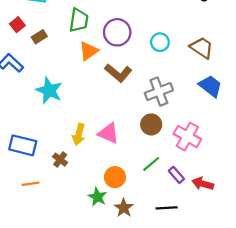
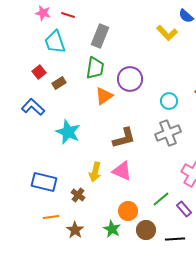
cyan circle: (160, 42) -> (169, 101), moved
brown L-shape: (118, 73) -> (124, 138), moved, turned -55
brown circle: (151, 124) -> (146, 230), moved
brown star: (124, 208) -> (75, 230), moved

